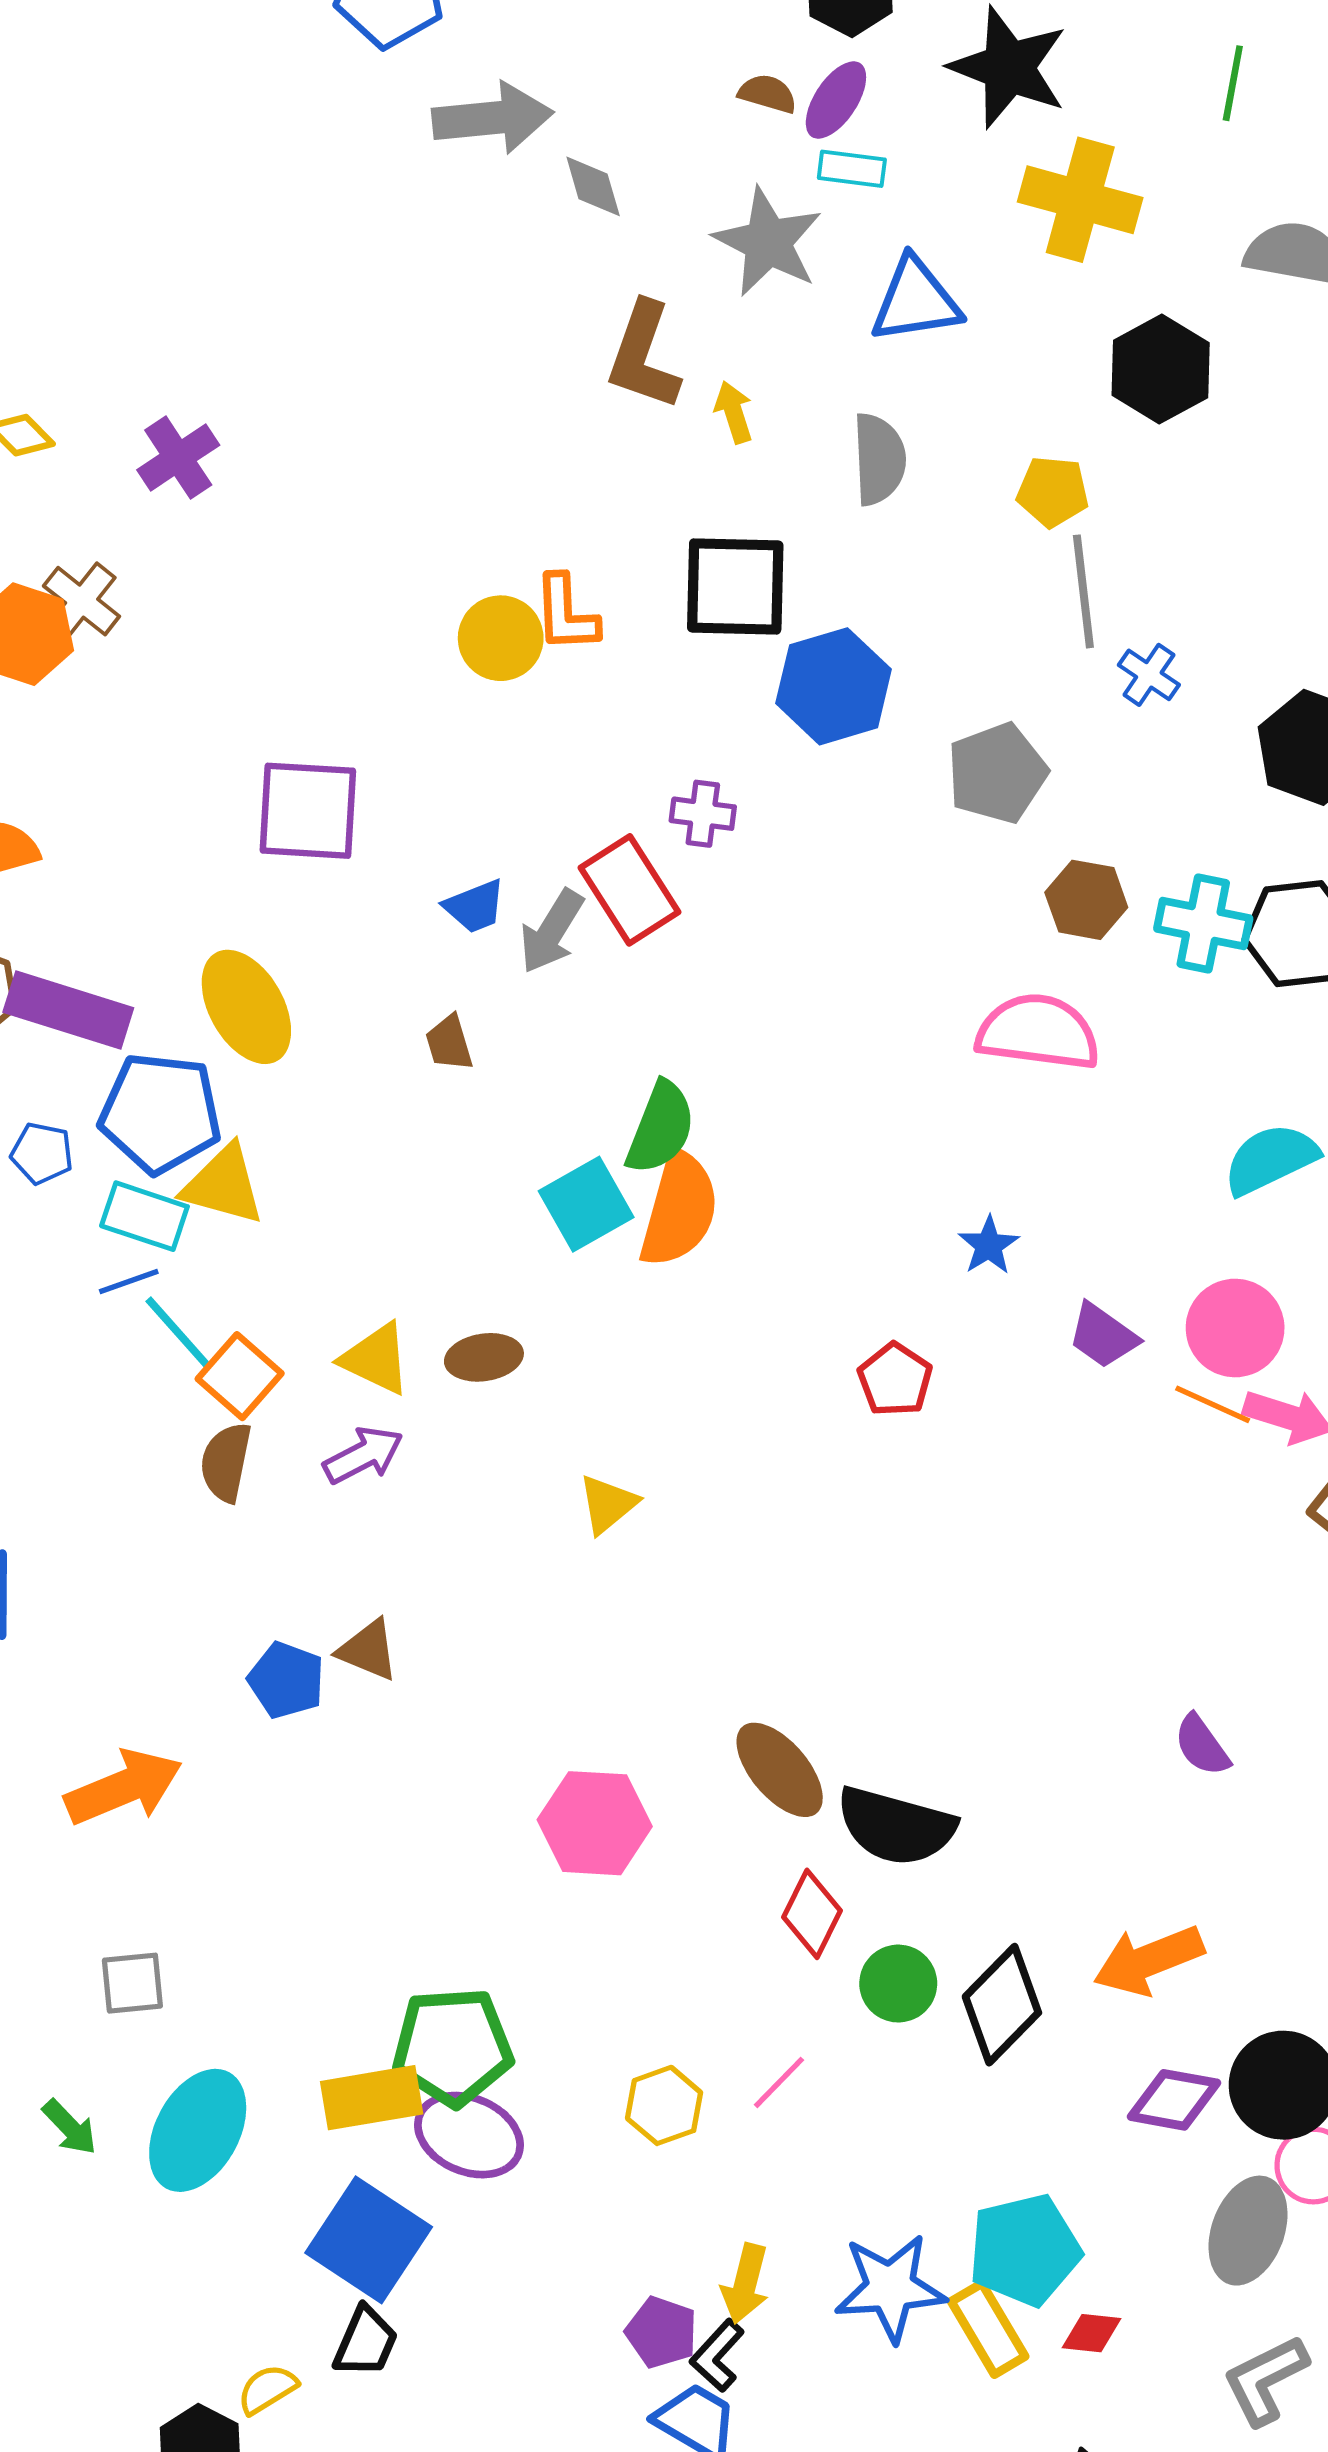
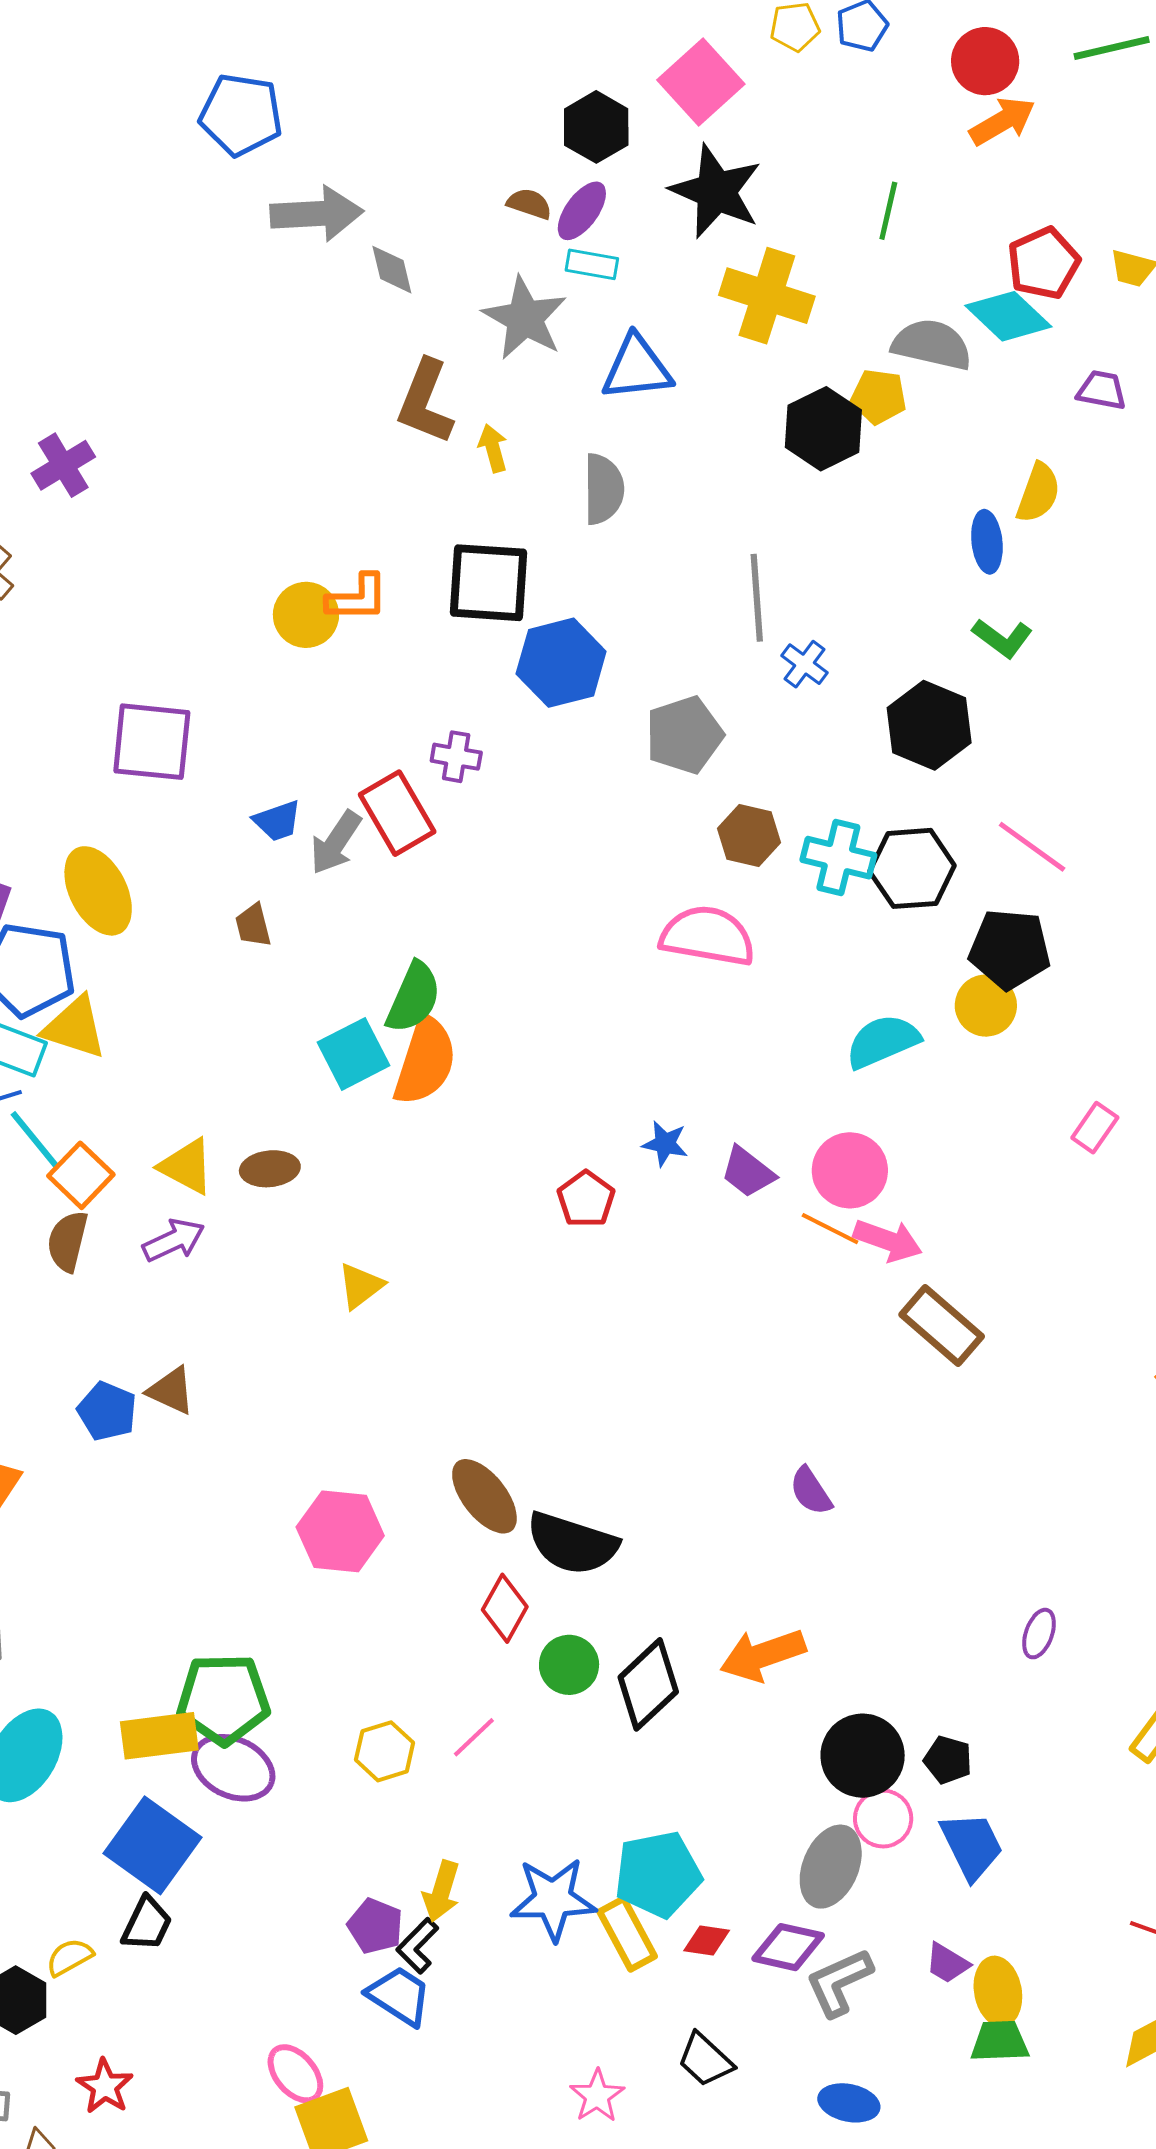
yellow pentagon: (1053, 492) -> (879, 397), moved
orange L-shape: (566, 614) -> (357, 598), turned -90
blue star: (989, 1245) -> (665, 1144), moved, turned -30
purple diamond: (1174, 2100) -> (788, 1947), moved

